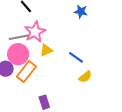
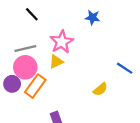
pink star: (35, 32) -> (62, 42), moved
blue line: (76, 57) -> (125, 68), moved

